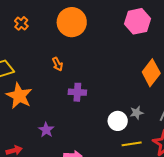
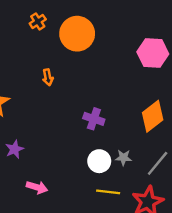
orange cross: (21, 23) -> (38, 21), moved
purple cross: (77, 92) -> (94, 119), moved

